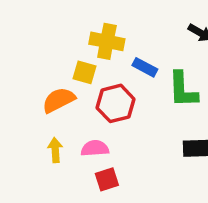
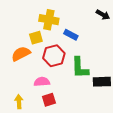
yellow square: (84, 72) -> (36, 38), turned -32
green L-shape: (183, 90) -> (80, 68), moved
yellow arrow: (55, 150) -> (19, 102), moved

